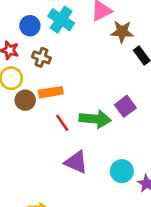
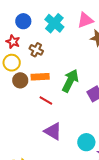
blue circle: (30, 26) -> (23, 21), moved
green arrow: (95, 119) -> (70, 81), moved, turned -75
red line: (62, 123) -> (46, 101), turned -32

